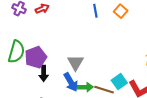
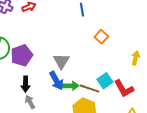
orange square: (121, 11) -> (101, 37), moved
black arrow: (44, 73) -> (26, 84), moved

